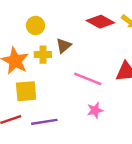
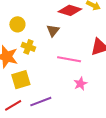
brown triangle: (64, 46) -> (53, 30), moved
yellow cross: (43, 55) -> (28, 47), turned 32

